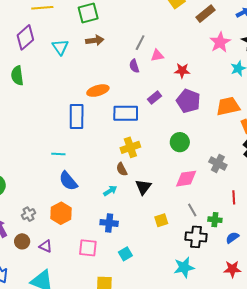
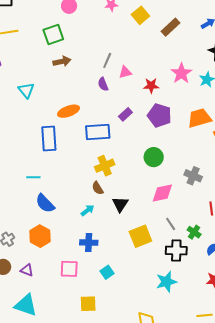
pink star: (220, 42) -> (181, 73), moved
cyan triangle: (60, 47) -> (26, 90), moved
yellow square: (161, 220) -> (140, 236), size x1.6
green cross: (215, 220) -> (194, 232), turned 32

